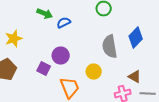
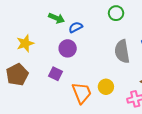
purple circle: (61, 56) -> (68, 48), moved
yellow circle: (94, 72) -> (106, 87), moved

